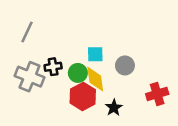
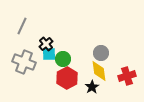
cyan square: (95, 54) -> (49, 54), moved
black cross: (53, 67) -> (46, 44), moved, turned -32
yellow diamond: (95, 79) -> (99, 71), moved

